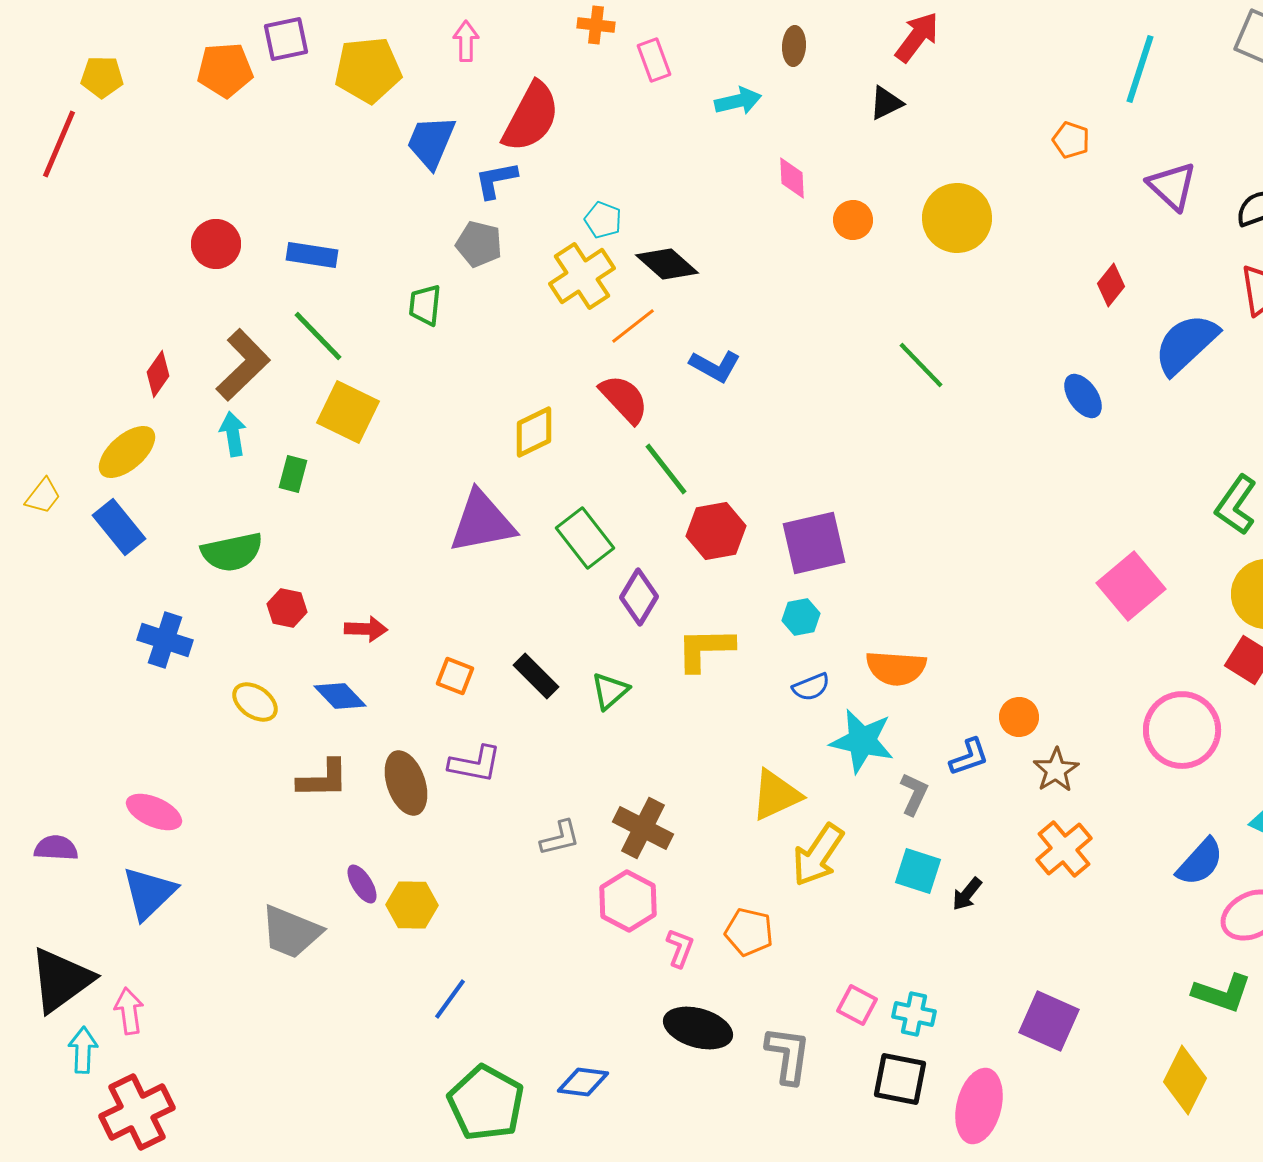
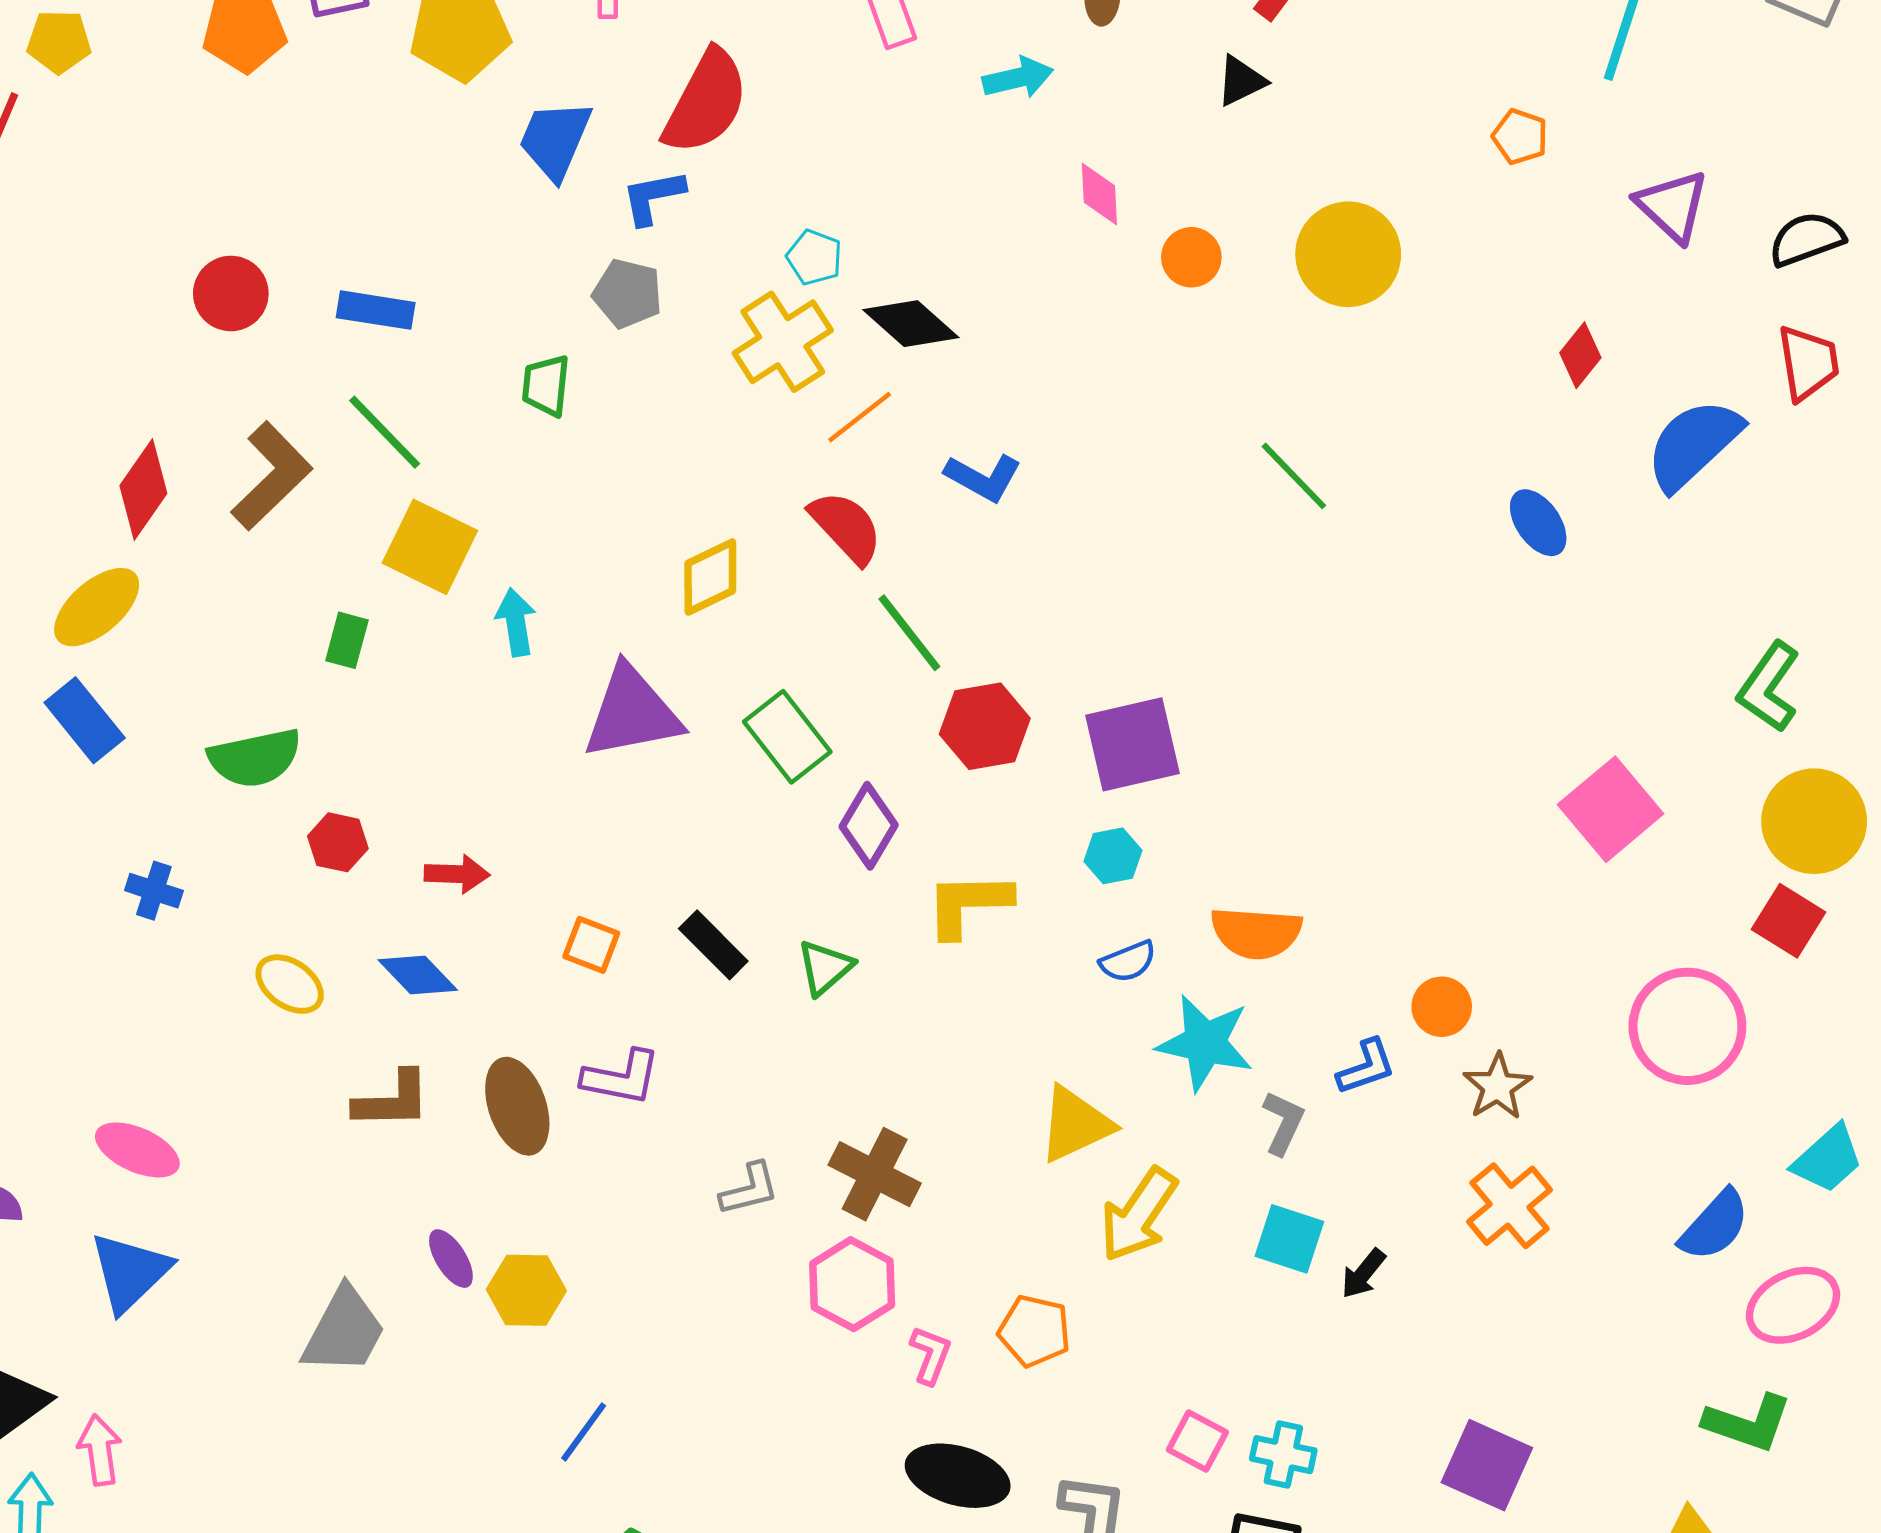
red diamond: (158, 374) -> (143, 489), size x1.4
cyan arrow: (233, 434) -> (516, 622), moved
blue cross: (165, 640) -> (154, 891), size x0.7
gray trapezoid: (291, 932) -> (344, 1331), turned -84

